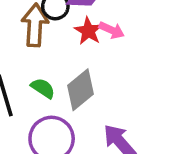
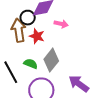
red star: (88, 31) -> (37, 36), moved

